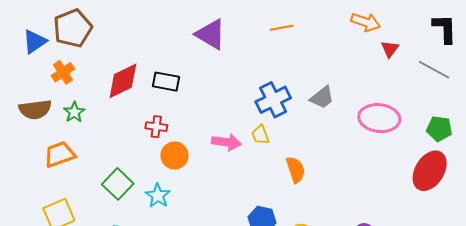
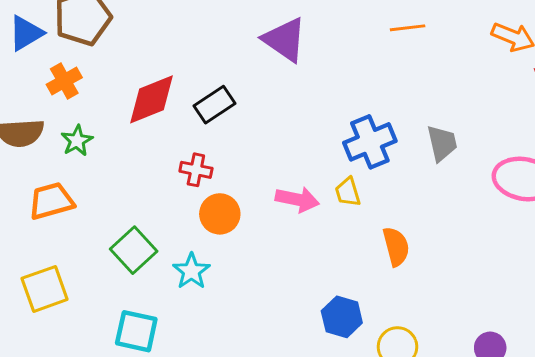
orange line: (282, 28) -> (408, 28), moved
black rectangle: (166, 82) -> (215, 105), turned -48
gray trapezoid: (322, 97) -> (442, 143), turned -68

